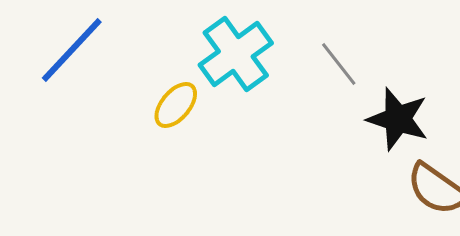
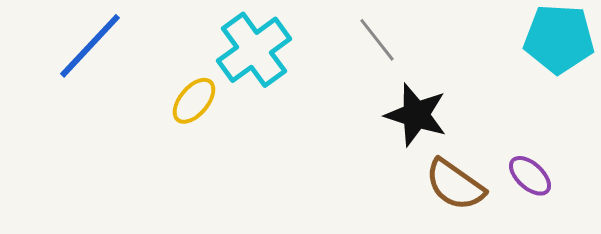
gray line: (339, 64) -> (377, 40), moved

